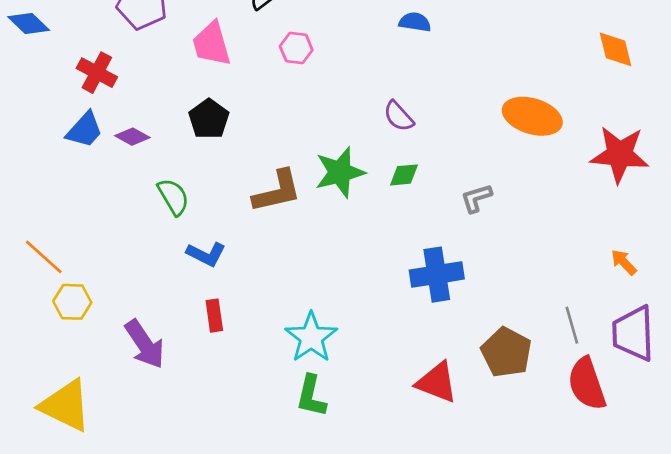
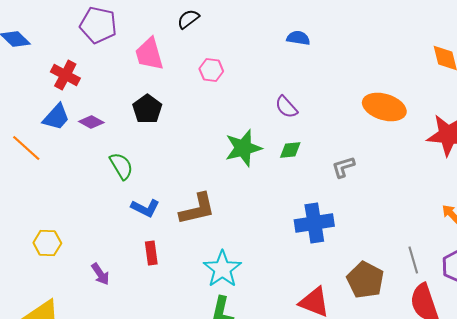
pink hexagon: (296, 48) -> (211, 70), moved
brown L-shape: (277, 191) -> (197, 209), moved
orange line: (44, 257) -> (26, 148), moved
purple arrow: (145, 344) -> (100, 274), size x0.6

